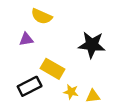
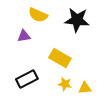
black star: (92, 45) -> (77, 20), moved
yellow rectangle: (53, 69) -> (60, 58), moved

